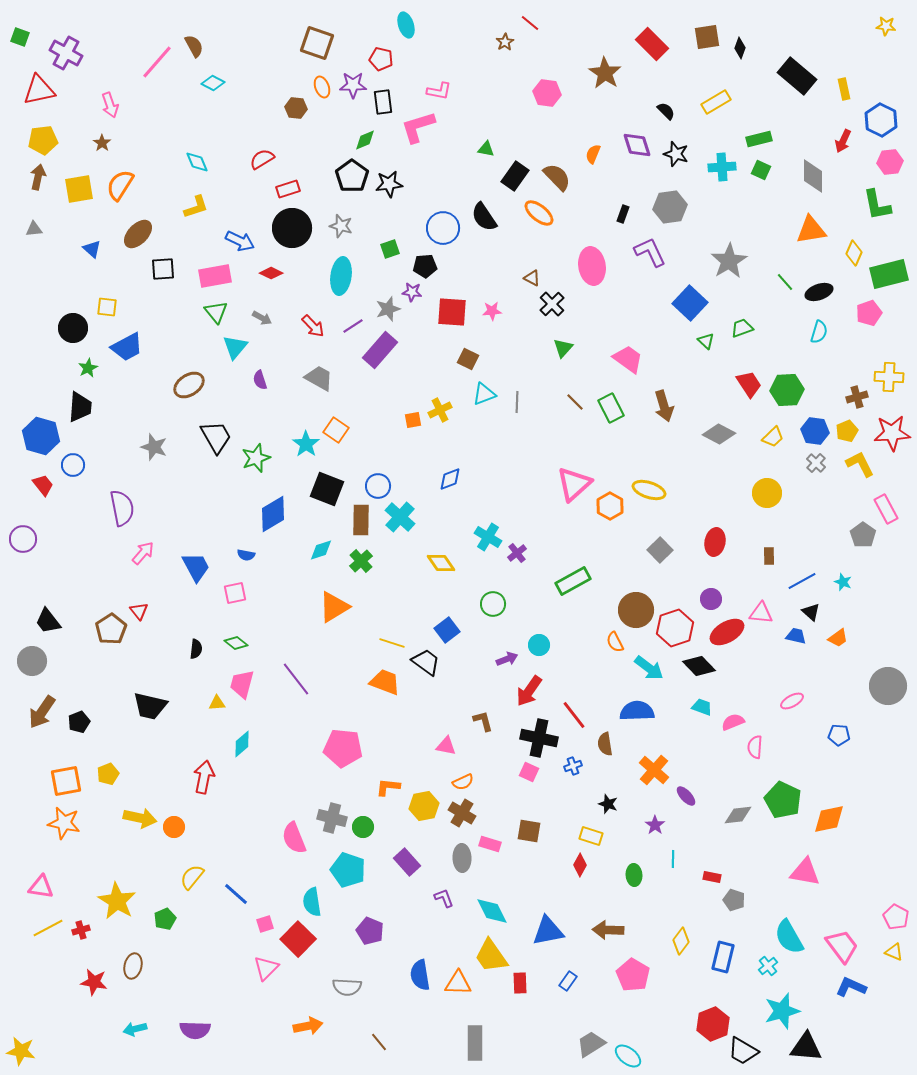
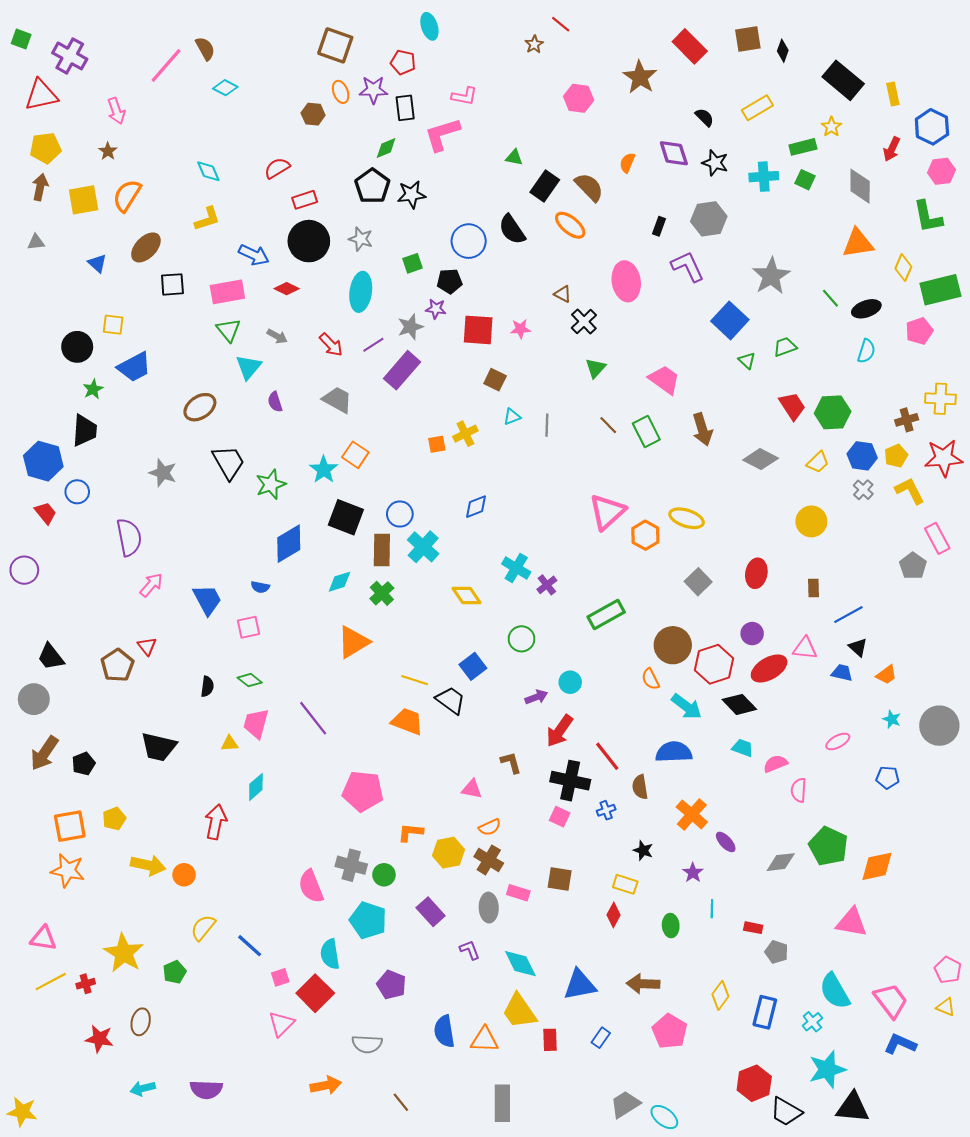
yellow star: (886, 26) -> (831, 127), moved, turned 30
cyan triangle: (484, 394) -> (512, 417), size x0.7
cyan star: (843, 582) -> (892, 719), moved

